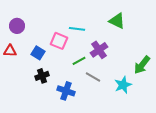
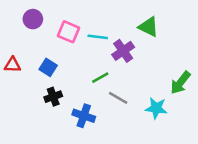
purple circle: (17, 26) -> (33, 19), moved
pink square: (59, 41) -> (68, 32), moved
purple cross: (99, 50) -> (123, 51), moved
cyan star: (123, 85) -> (156, 108), turned 30

